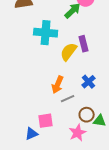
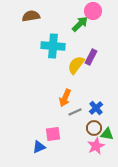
purple rectangle: (84, 44) -> (91, 57), turned 42
blue cross: (89, 82) -> (96, 108), moved
pink star: (78, 133) -> (96, 146), moved

